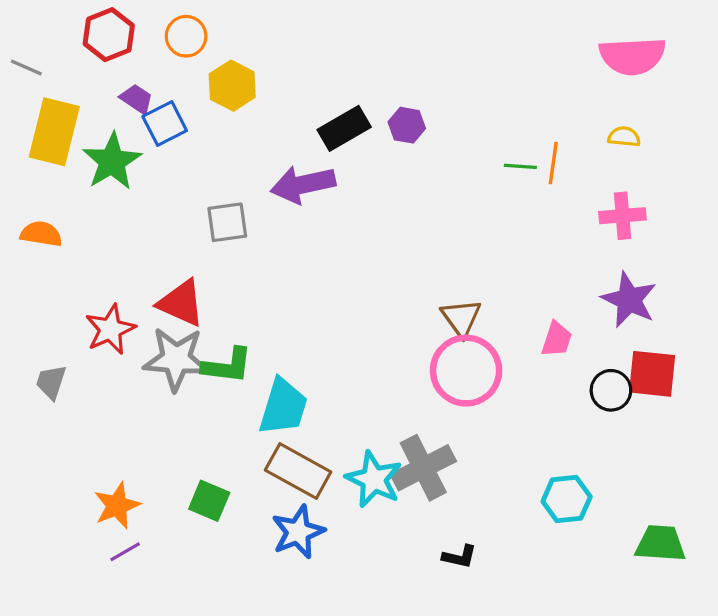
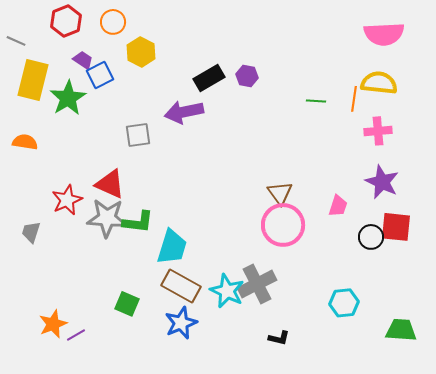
yellow semicircle: (624, 137) -> (379, 83), size x1.8
orange line: (553, 163) -> (354, 99), moved
orange star: (117, 506) -> (53, 324), moved

